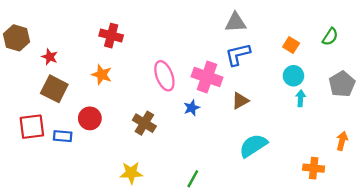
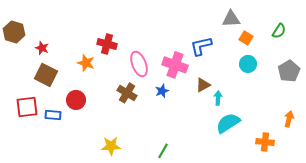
gray triangle: (235, 22) -> (231, 19), moved
red cross: (111, 36) -> (107, 44), moved
cyan arrow: (301, 98) -> (218, 98), moved
brown cross: (144, 123) -> (127, 93), moved
cyan semicircle: (253, 146) -> (228, 123), moved

